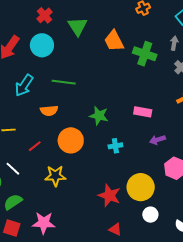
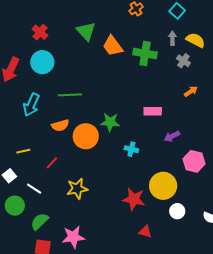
green triangle: (77, 26) -> (86, 31), moved
orange circle: (71, 140) -> (86, 136), moved
cyan cross: (115, 146) -> (131, 149), turned 32

